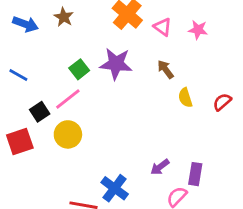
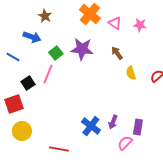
blue arrow: (25, 24) -> (32, 37), moved
pink line: (68, 99) -> (48, 74), turned -30
yellow circle: (68, 134) -> (22, 131), moved
purple arrow: (160, 167) -> (113, 122), turned -32
blue cross: (115, 188) -> (91, 126), moved

